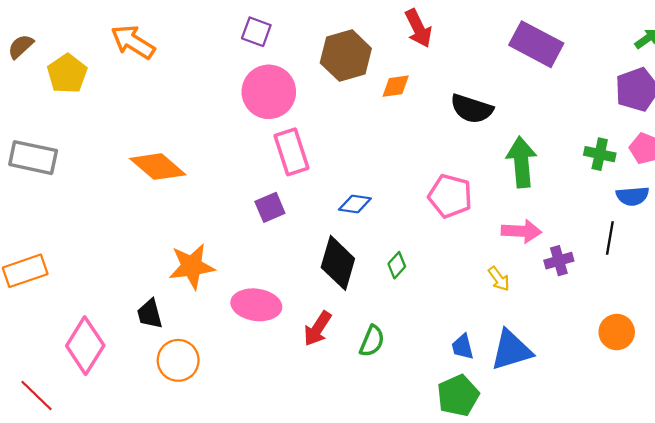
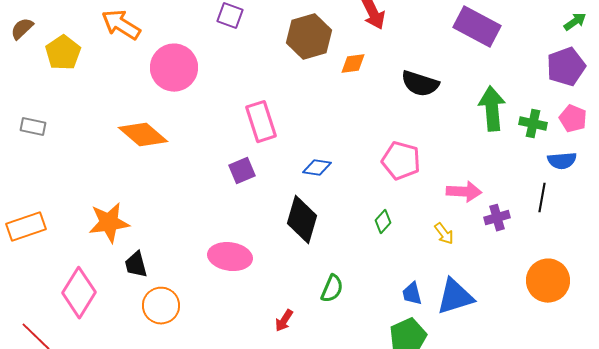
pink circle: (269, 92) -> (174, 68), moved
gray rectangle: (33, 158) -> (33, 127), size x0.6
green arrow: (521, 162) -> (492, 109), moved
green diamond: (397, 265) -> (383, 222), moved
orange star: (192, 266) -> (109, 223), moved
red arrow: (318, 329) -> (284, 321), moved, size x0.7
orange circle: (617, 332) -> (548, 281), size x1.4

